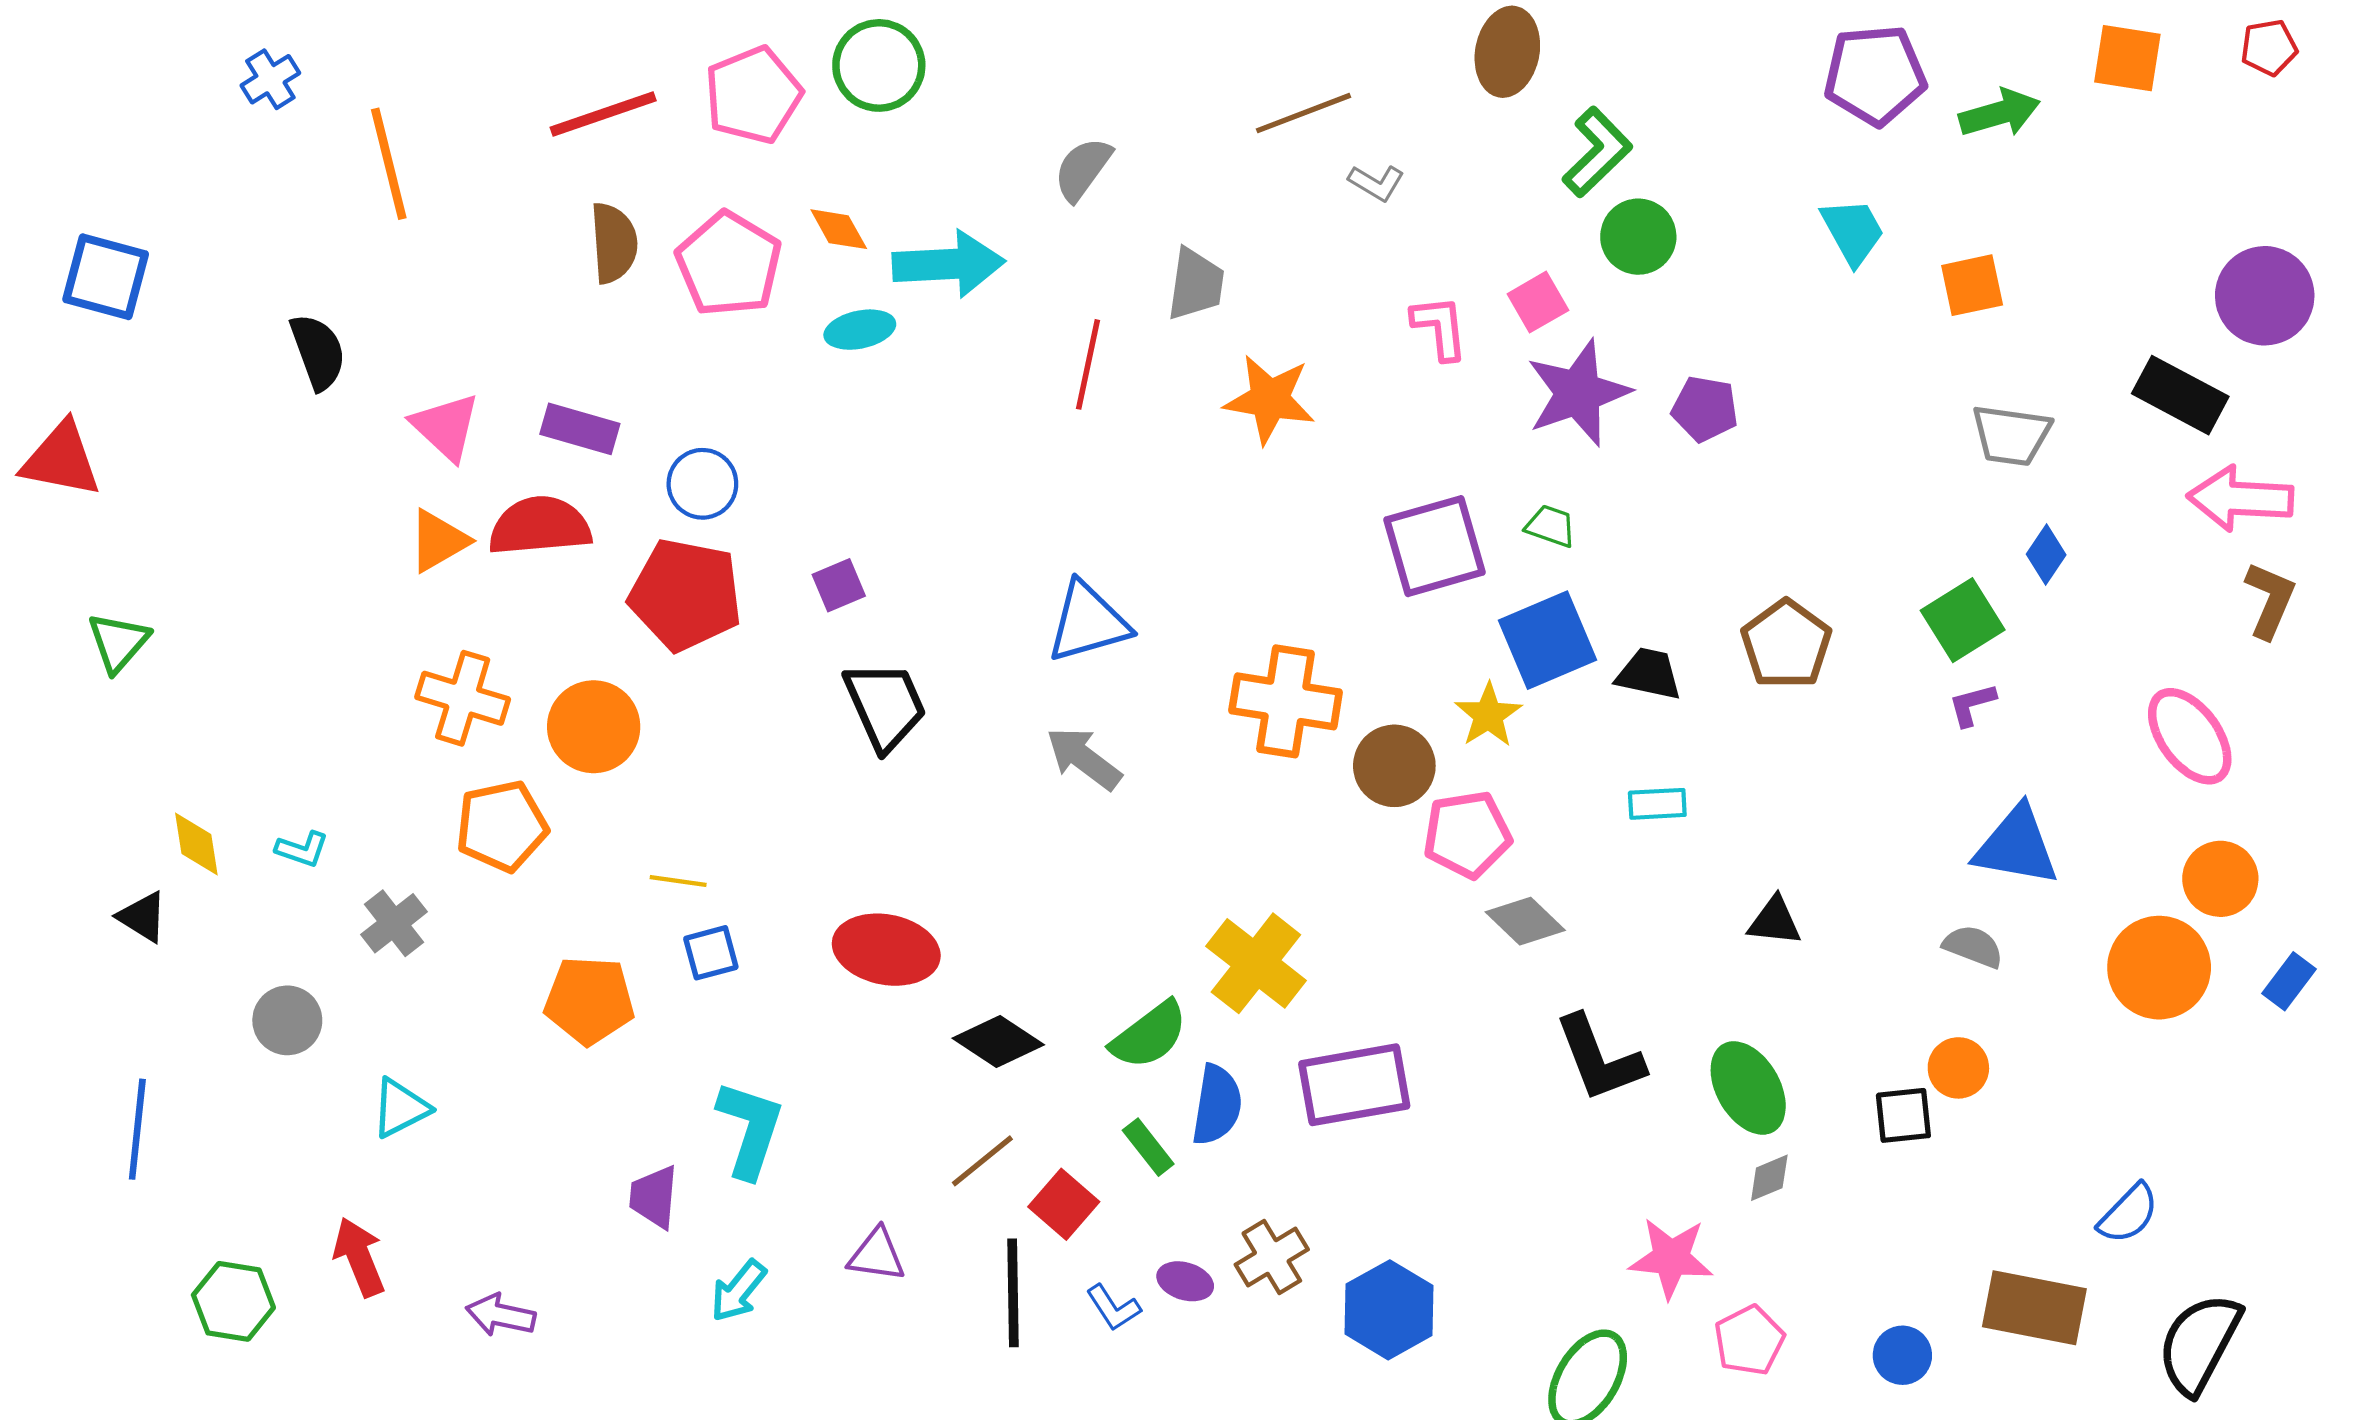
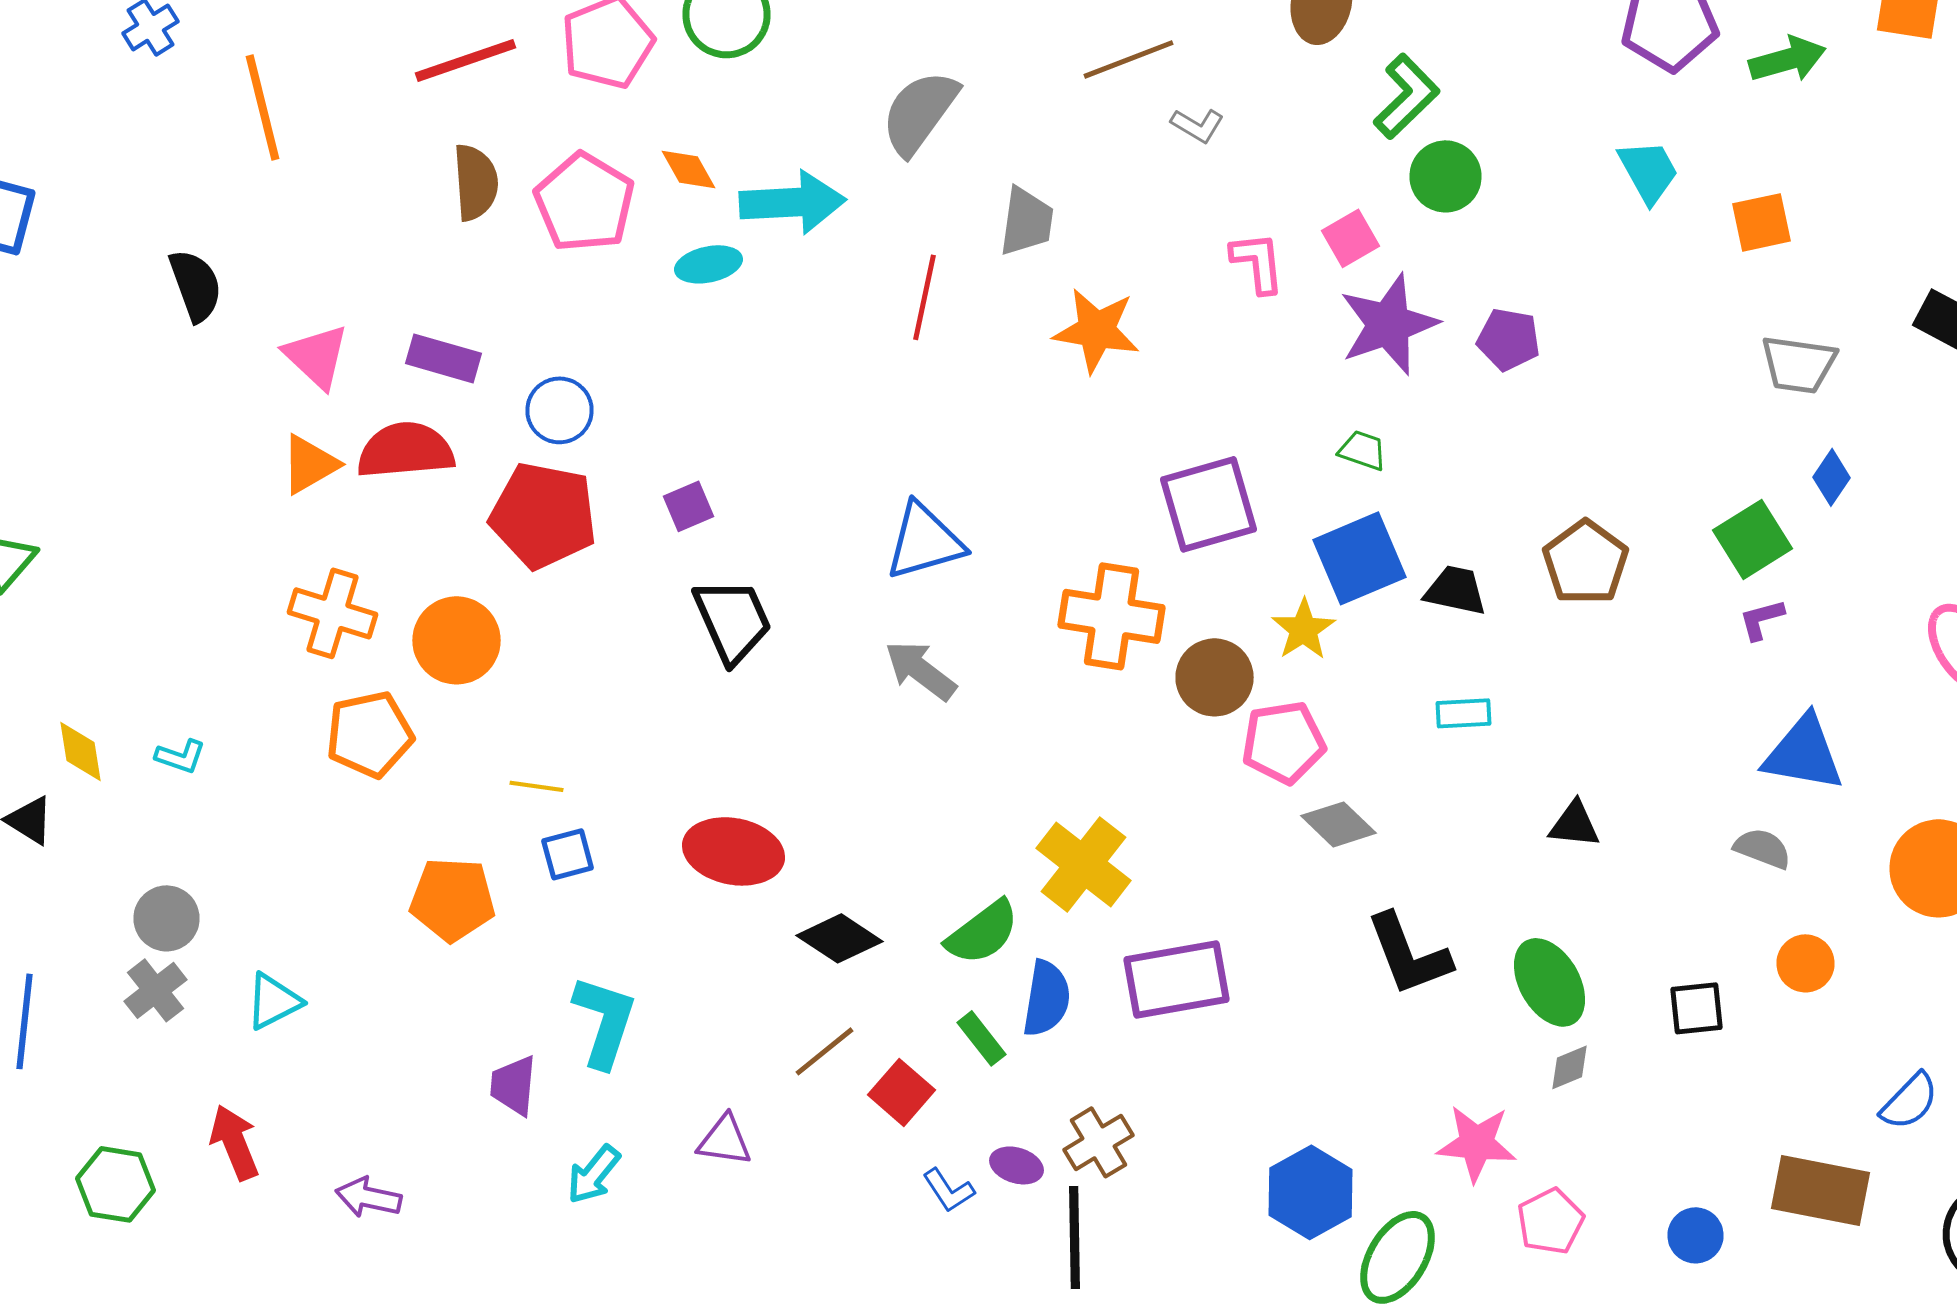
gray semicircle: (1083, 169) -> (920, 112), size x1.4
purple square: (1434, 546) -> (1208, 504), moved
gray cross: (394, 923) -> (156, 990), moved
orange circle: (1958, 1068) -> (1806, 963), moved
black line: (1013, 1293) -> (1074, 1237), moved
blue hexagon: (1389, 1310) -> (1310, 1192), moved

